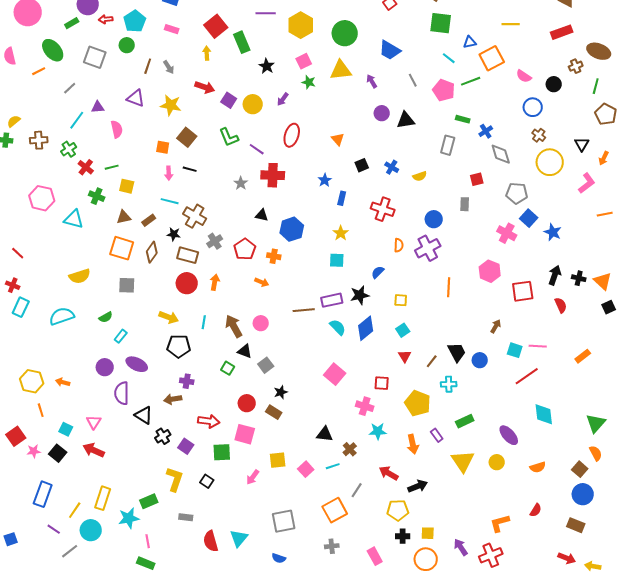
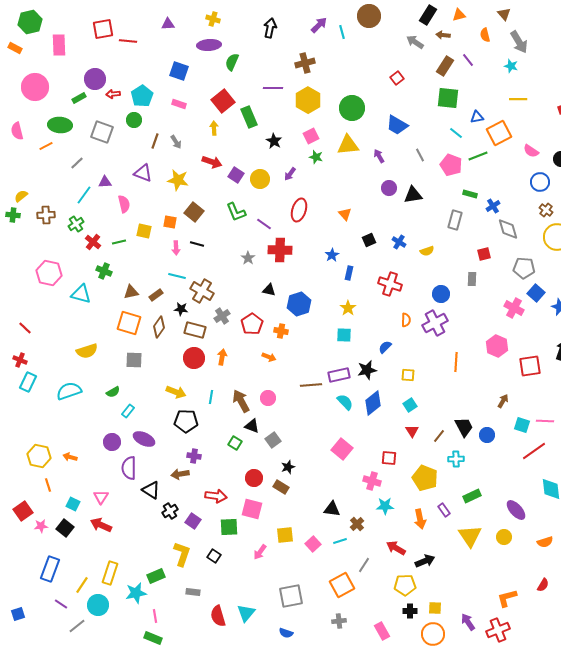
green ellipse: (53, 50) -> (60, 125), turned -45
yellow square: (127, 186) -> (144, 231), moved

